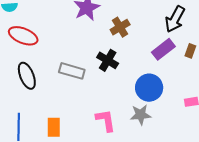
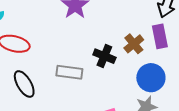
brown cross: (120, 27) -> (134, 44), moved
purple rectangle: (163, 49) -> (160, 36), turned -55

